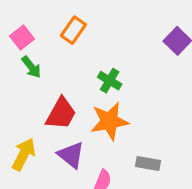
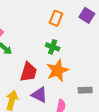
orange rectangle: (73, 30) -> (56, 18), moved

